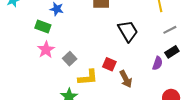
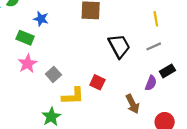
gray line: (170, 30) -> (154, 46), moved
brown arrow: (126, 79) -> (133, 104), moved

